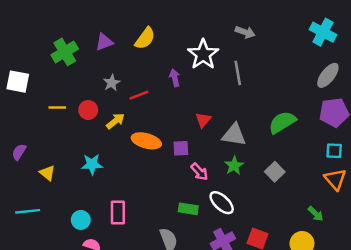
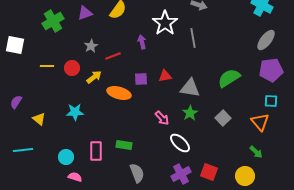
red triangle: (203, 120) -> (165, 76), turned 40
purple square: (181, 148) -> (141, 79), moved
orange triangle: (335, 179) -> (260, 122), moved
green rectangle: (188, 209) -> (124, 145), moved

